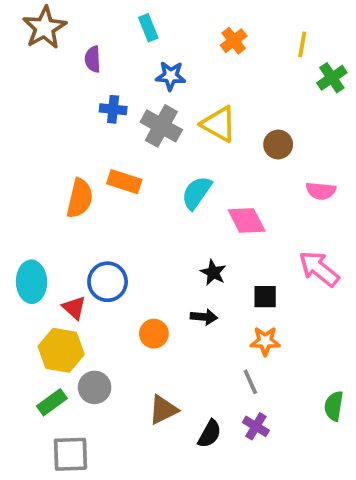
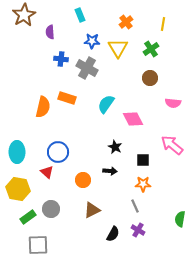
green cross: (332, 78) -> (151, 49), moved
yellow triangle: (219, 124) -> (118, 48), moved, turned 30
red triangle: (74, 308) -> (47, 172), moved
yellow hexagon: (61, 350) -> (18, 189), moved
brown triangle: (163, 410) -> (92, 210), moved

